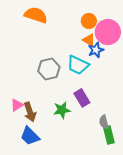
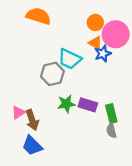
cyan trapezoid: (78, 65) -> (70, 59), moved
purple rectangle: (82, 98) -> (88, 105), turned -42
green star: (62, 110) -> (66, 104), moved
green rectangle: (109, 135) -> (111, 114), moved

